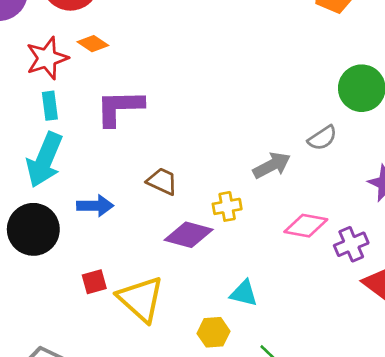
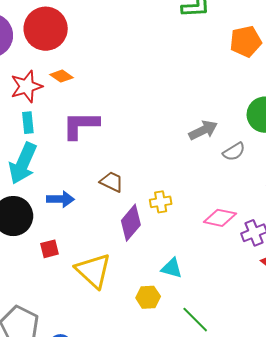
gray arrow: (272, 165) -> (203, 130), moved
purple diamond: (189, 235) -> (131, 223), turned -66
red square: (94, 282) -> (49, 249), moved

